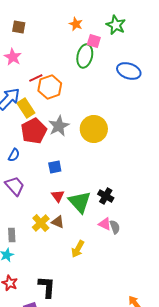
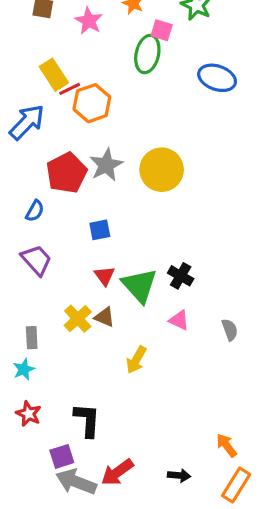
pink star: (13, 57) -> (89, 21), moved
yellow rectangle: (26, 108) -> (54, 75), moved
gray semicircle: (115, 227) -> (230, 330), moved

